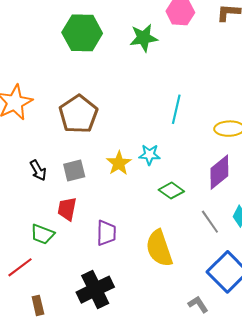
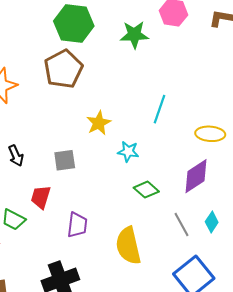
brown pentagon: (78, 114) -> (63, 69), moved
yellow star: (119, 163) -> (99, 123), moved
gray square: (74, 170) -> (65, 160), moved

